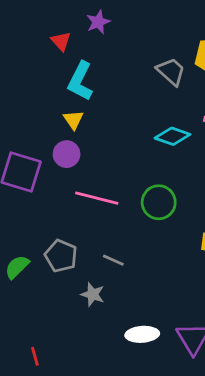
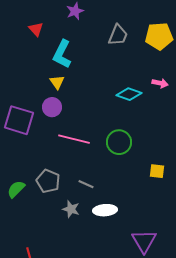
red triangle: (61, 41) -> (36, 29), moved
gray trapezoid: (171, 72) -> (118, 35), moved, turned 70
white ellipse: (142, 334) -> (105, 210), moved

